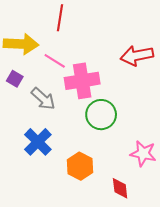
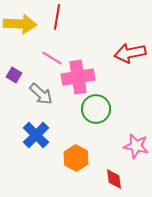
yellow arrow: (21, 44) -> (20, 24), moved

